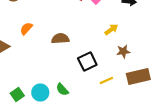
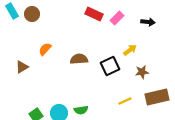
black square: (87, 62) -> (110, 66), moved
green semicircle: (62, 90) -> (81, 110), turned -56

